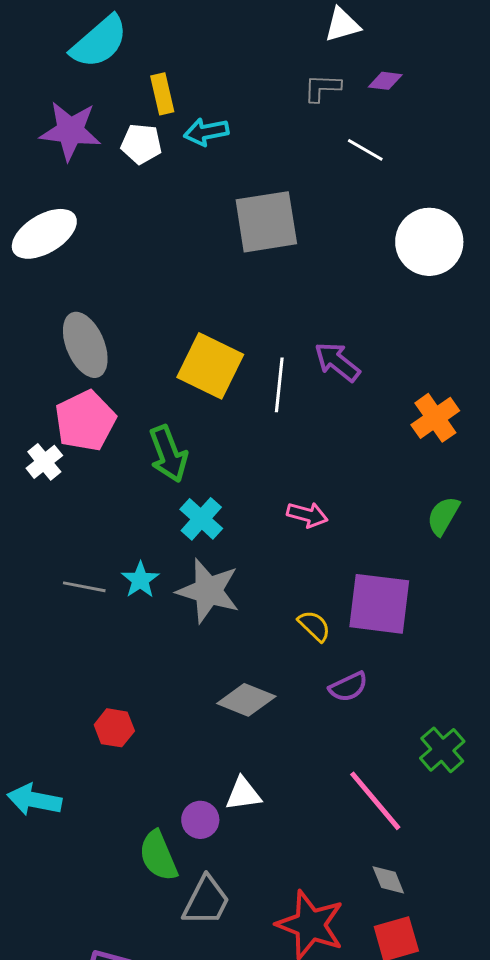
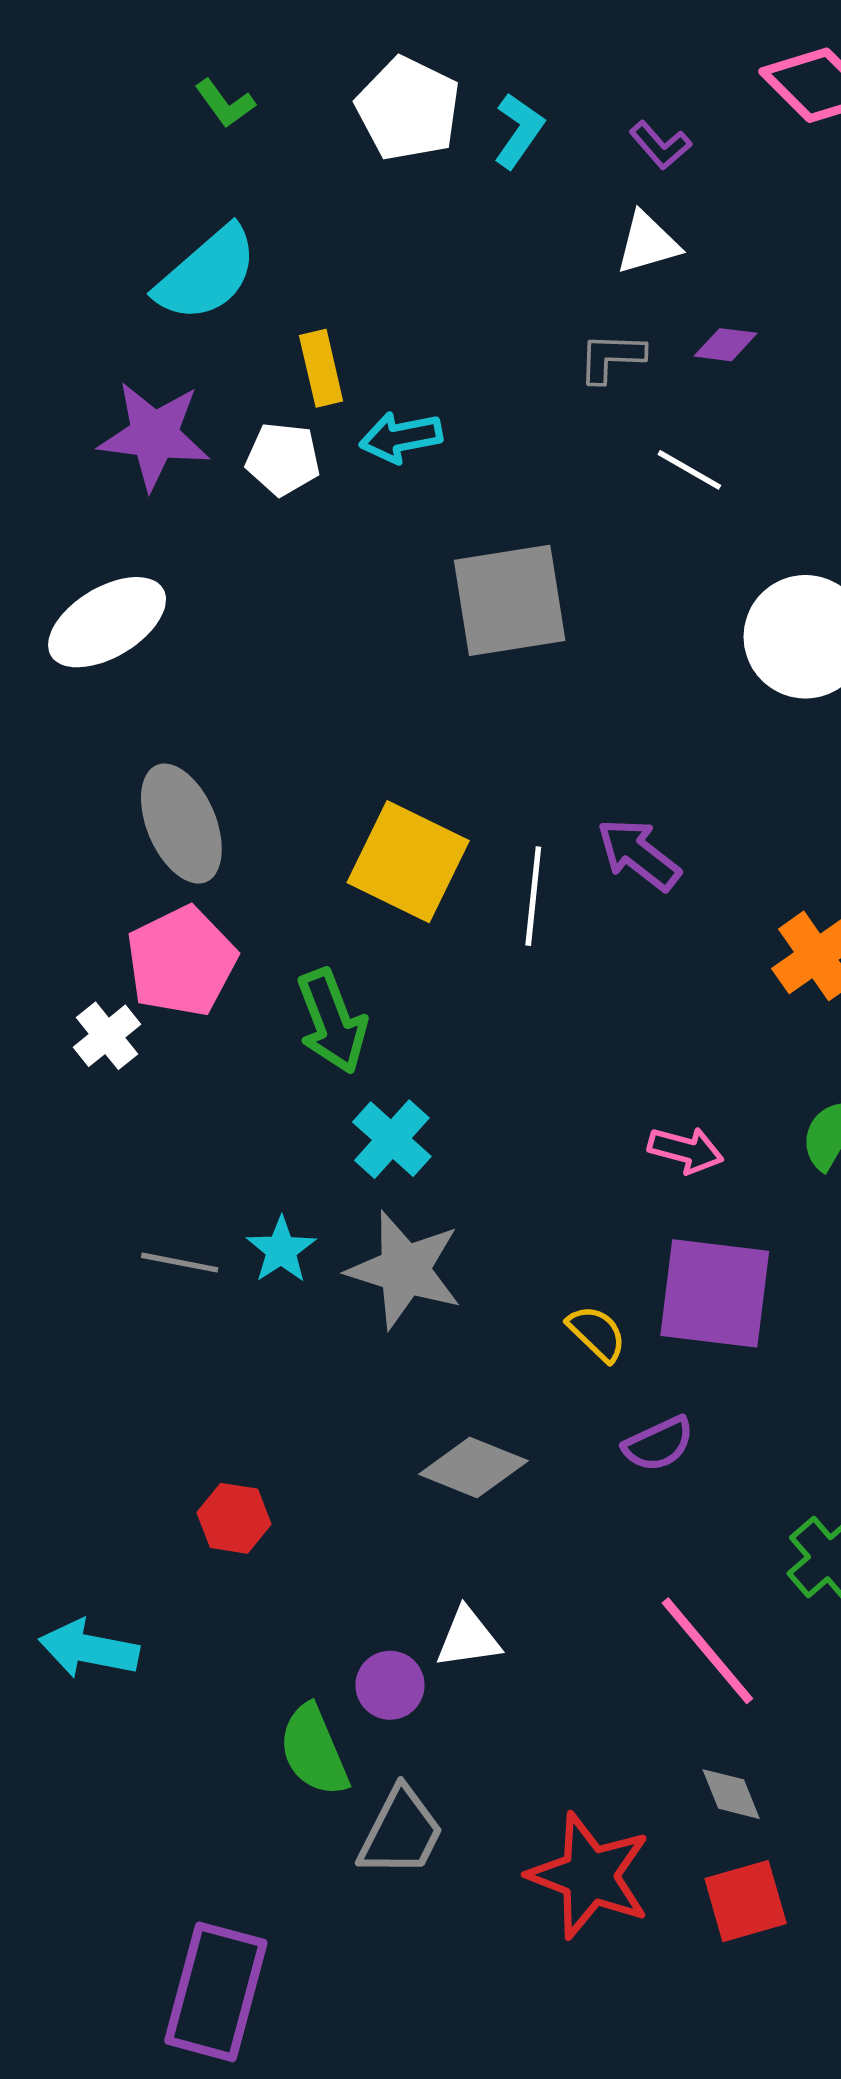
pink arrow: (307, 515) -> (686, 1150), moved

